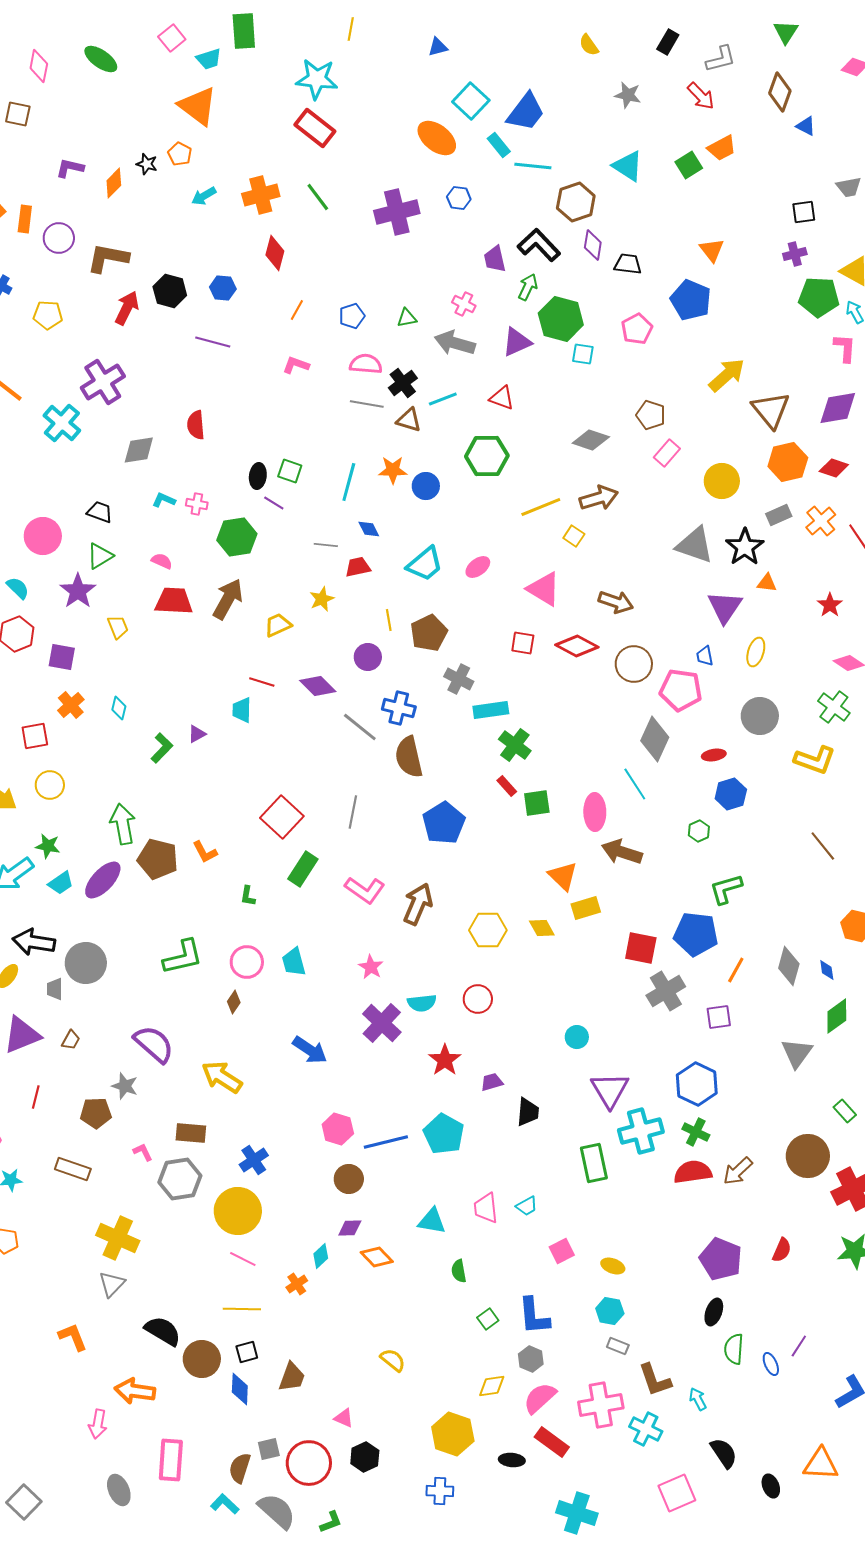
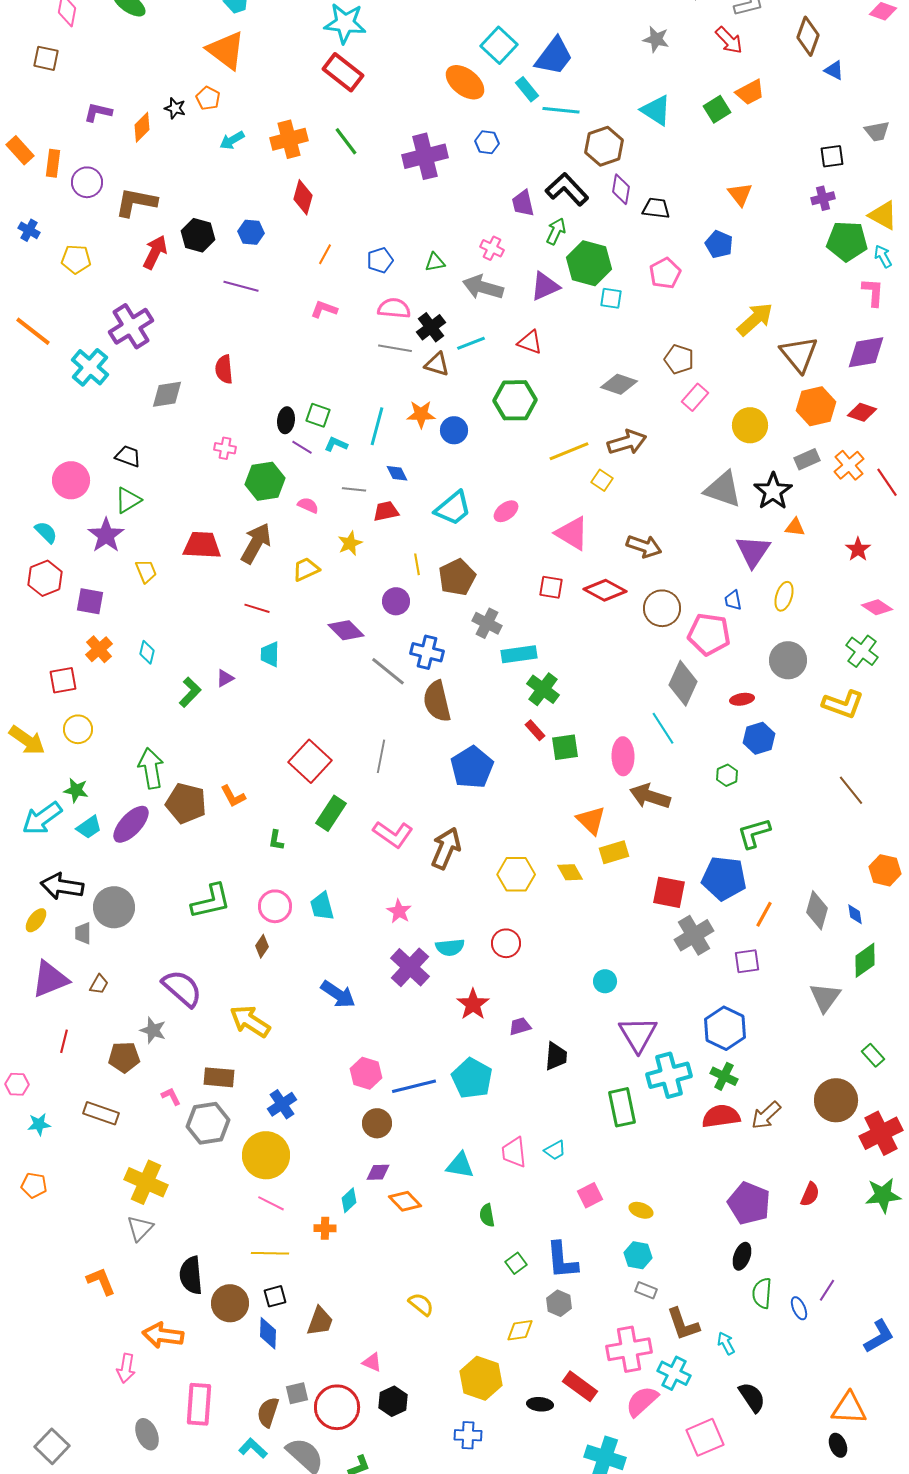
blue pentagon: (691, 300) -> (719, 244), size x0.7
cyan L-shape: (164, 500) -> (336, 444), moved
pink semicircle: (162, 561) -> (308, 505), moved
red line: (262, 682) -> (257, 608), moved
orange cross: (297, 1284) -> (325, 1228), turned 35
black semicircle: (163, 1331) -> (191, 1275), turned -126
pink semicircle: (540, 1398) -> (642, 1401), moved
black ellipse: (771, 1486) -> (838, 1445), moved

